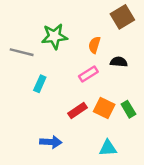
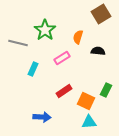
green star: (54, 36) -> (45, 30), turned -30
pink rectangle: (88, 74) -> (62, 58), moved
orange square: (104, 108) -> (86, 101), moved
green rectangle: (128, 109) -> (106, 90), turned 56

